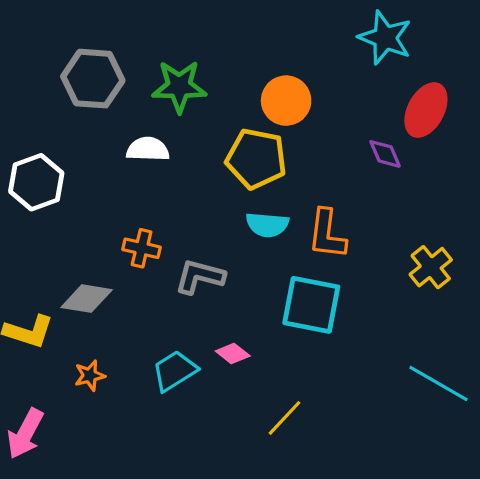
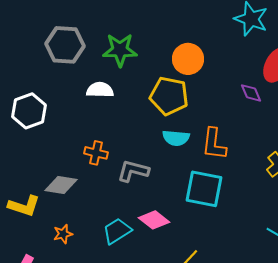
pink diamond: (233, 354) -> (154, 220), size x1.4

